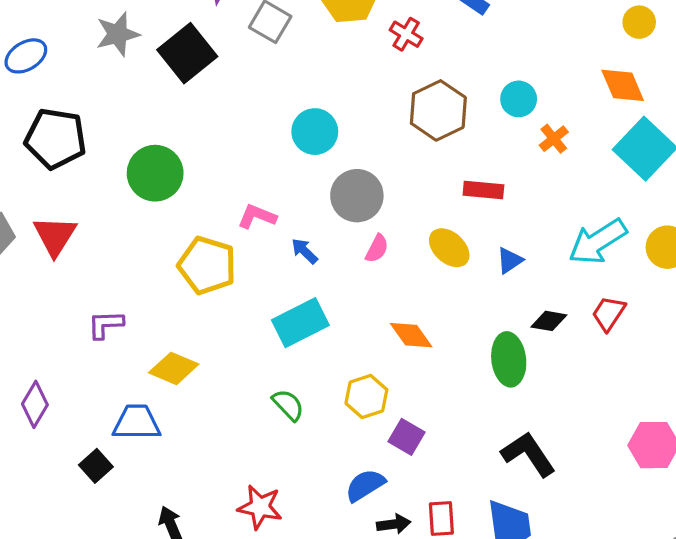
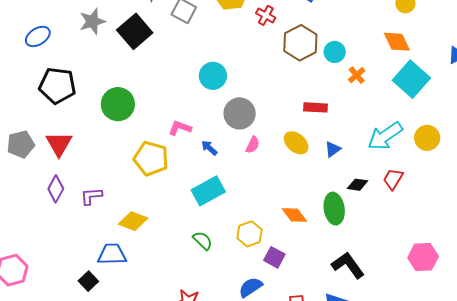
brown hexagon: (438, 110) -> (300, 43), moved
orange diamond: (411, 335) -> (294, 215), moved
purple diamond: (35, 404) -> (56, 189), moved

